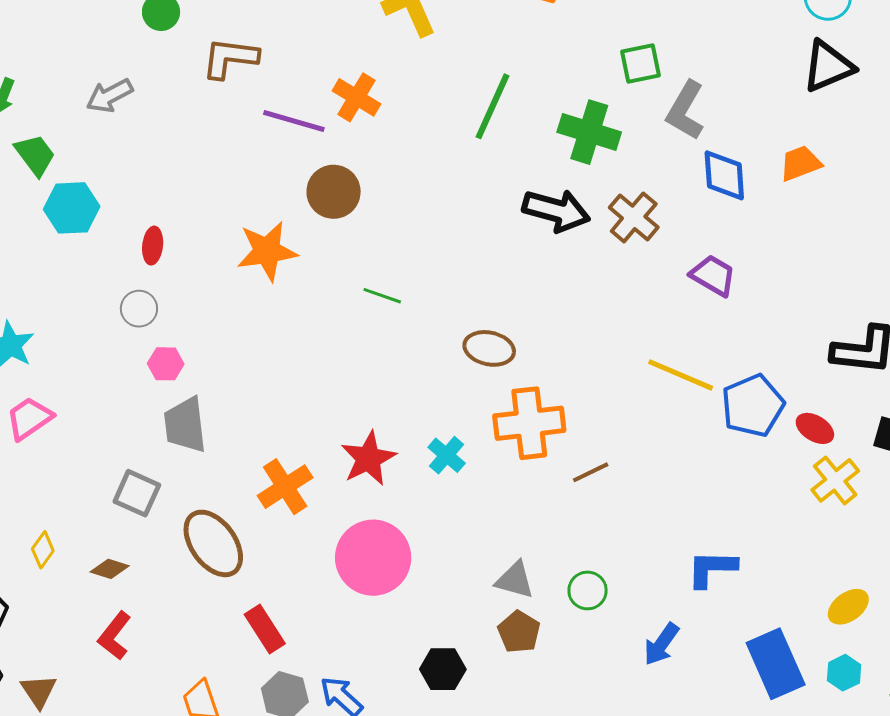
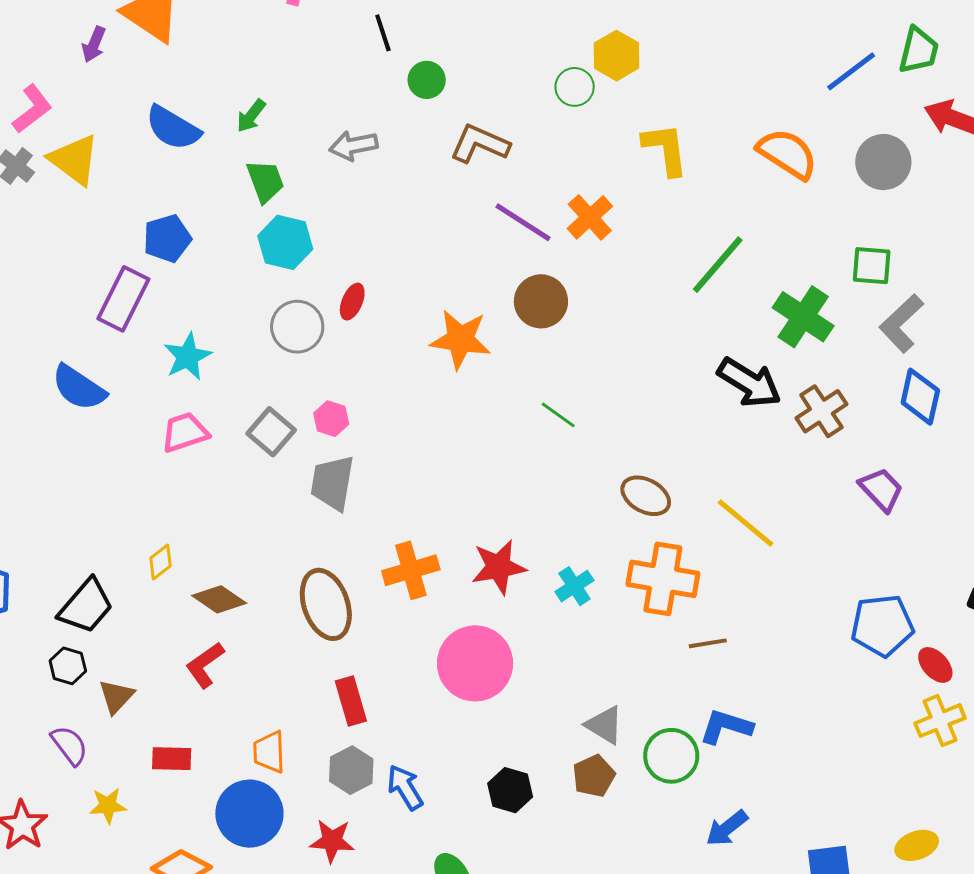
gray circle: (139, 309) -> (297, 327), moved, size x1.4
yellow line: (681, 375) -> (746, 523), moved
gray square: (137, 493) -> (271, 432), moved
brown diamond: (110, 569) -> (219, 599), size x1.4
blue L-shape: (712, 569) -> (726, 727), moved
green circle: (588, 590) -> (671, 756), size x1.4

